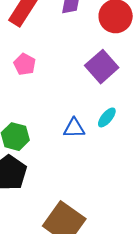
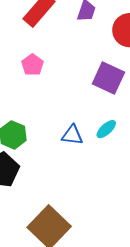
purple square: (102, 67) -> (108, 78), turned -32

